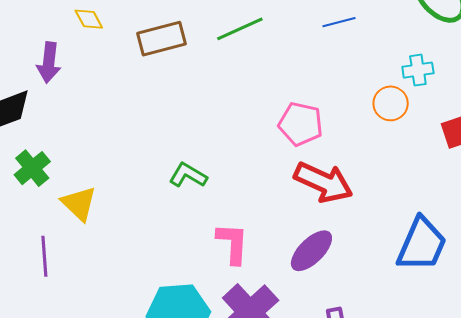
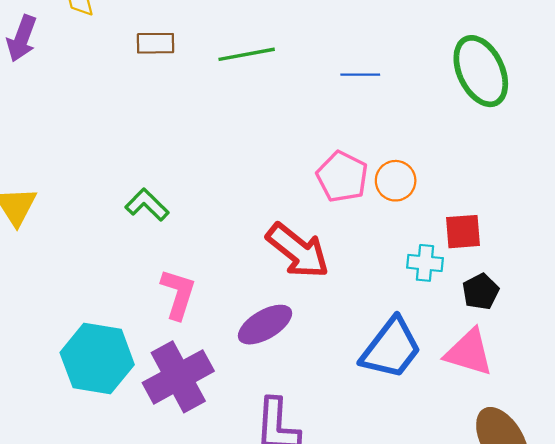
brown rectangle: (161, 39) -> (156, 43), size x0.7
cyan cross: (418, 70) -> (425, 263), moved
pink pentagon: (301, 124) -> (342, 177), moved

